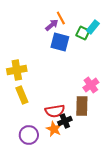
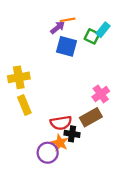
orange line: (61, 18) -> (68, 20), turned -72
brown rectangle: (82, 106) -> (91, 117), turned 60
black cross: (65, 121) -> (72, 134), turned 32
purple circle: (29, 135) -> (48, 153), moved

